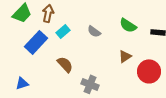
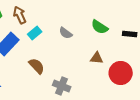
brown arrow: (48, 13) -> (20, 15), turned -36
brown triangle: (125, 56) -> (97, 58), turned 40

